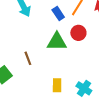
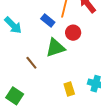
brown line: (28, 58) -> (31, 63), moved

